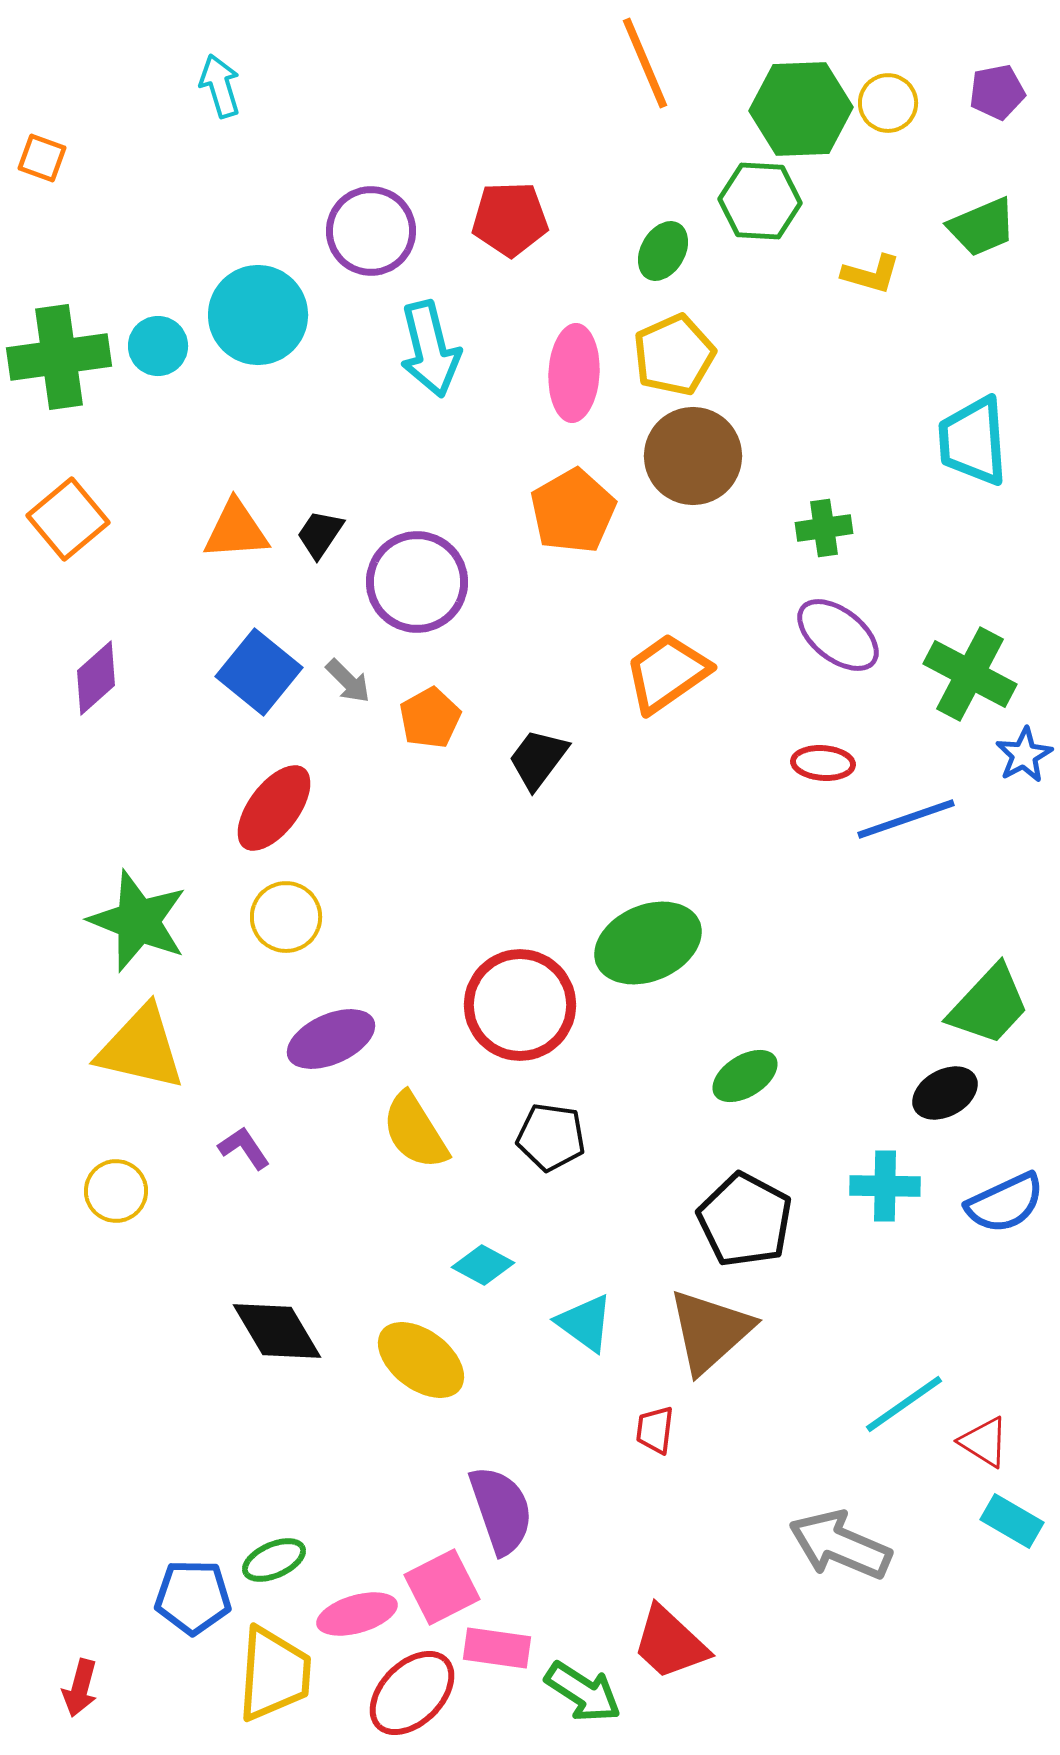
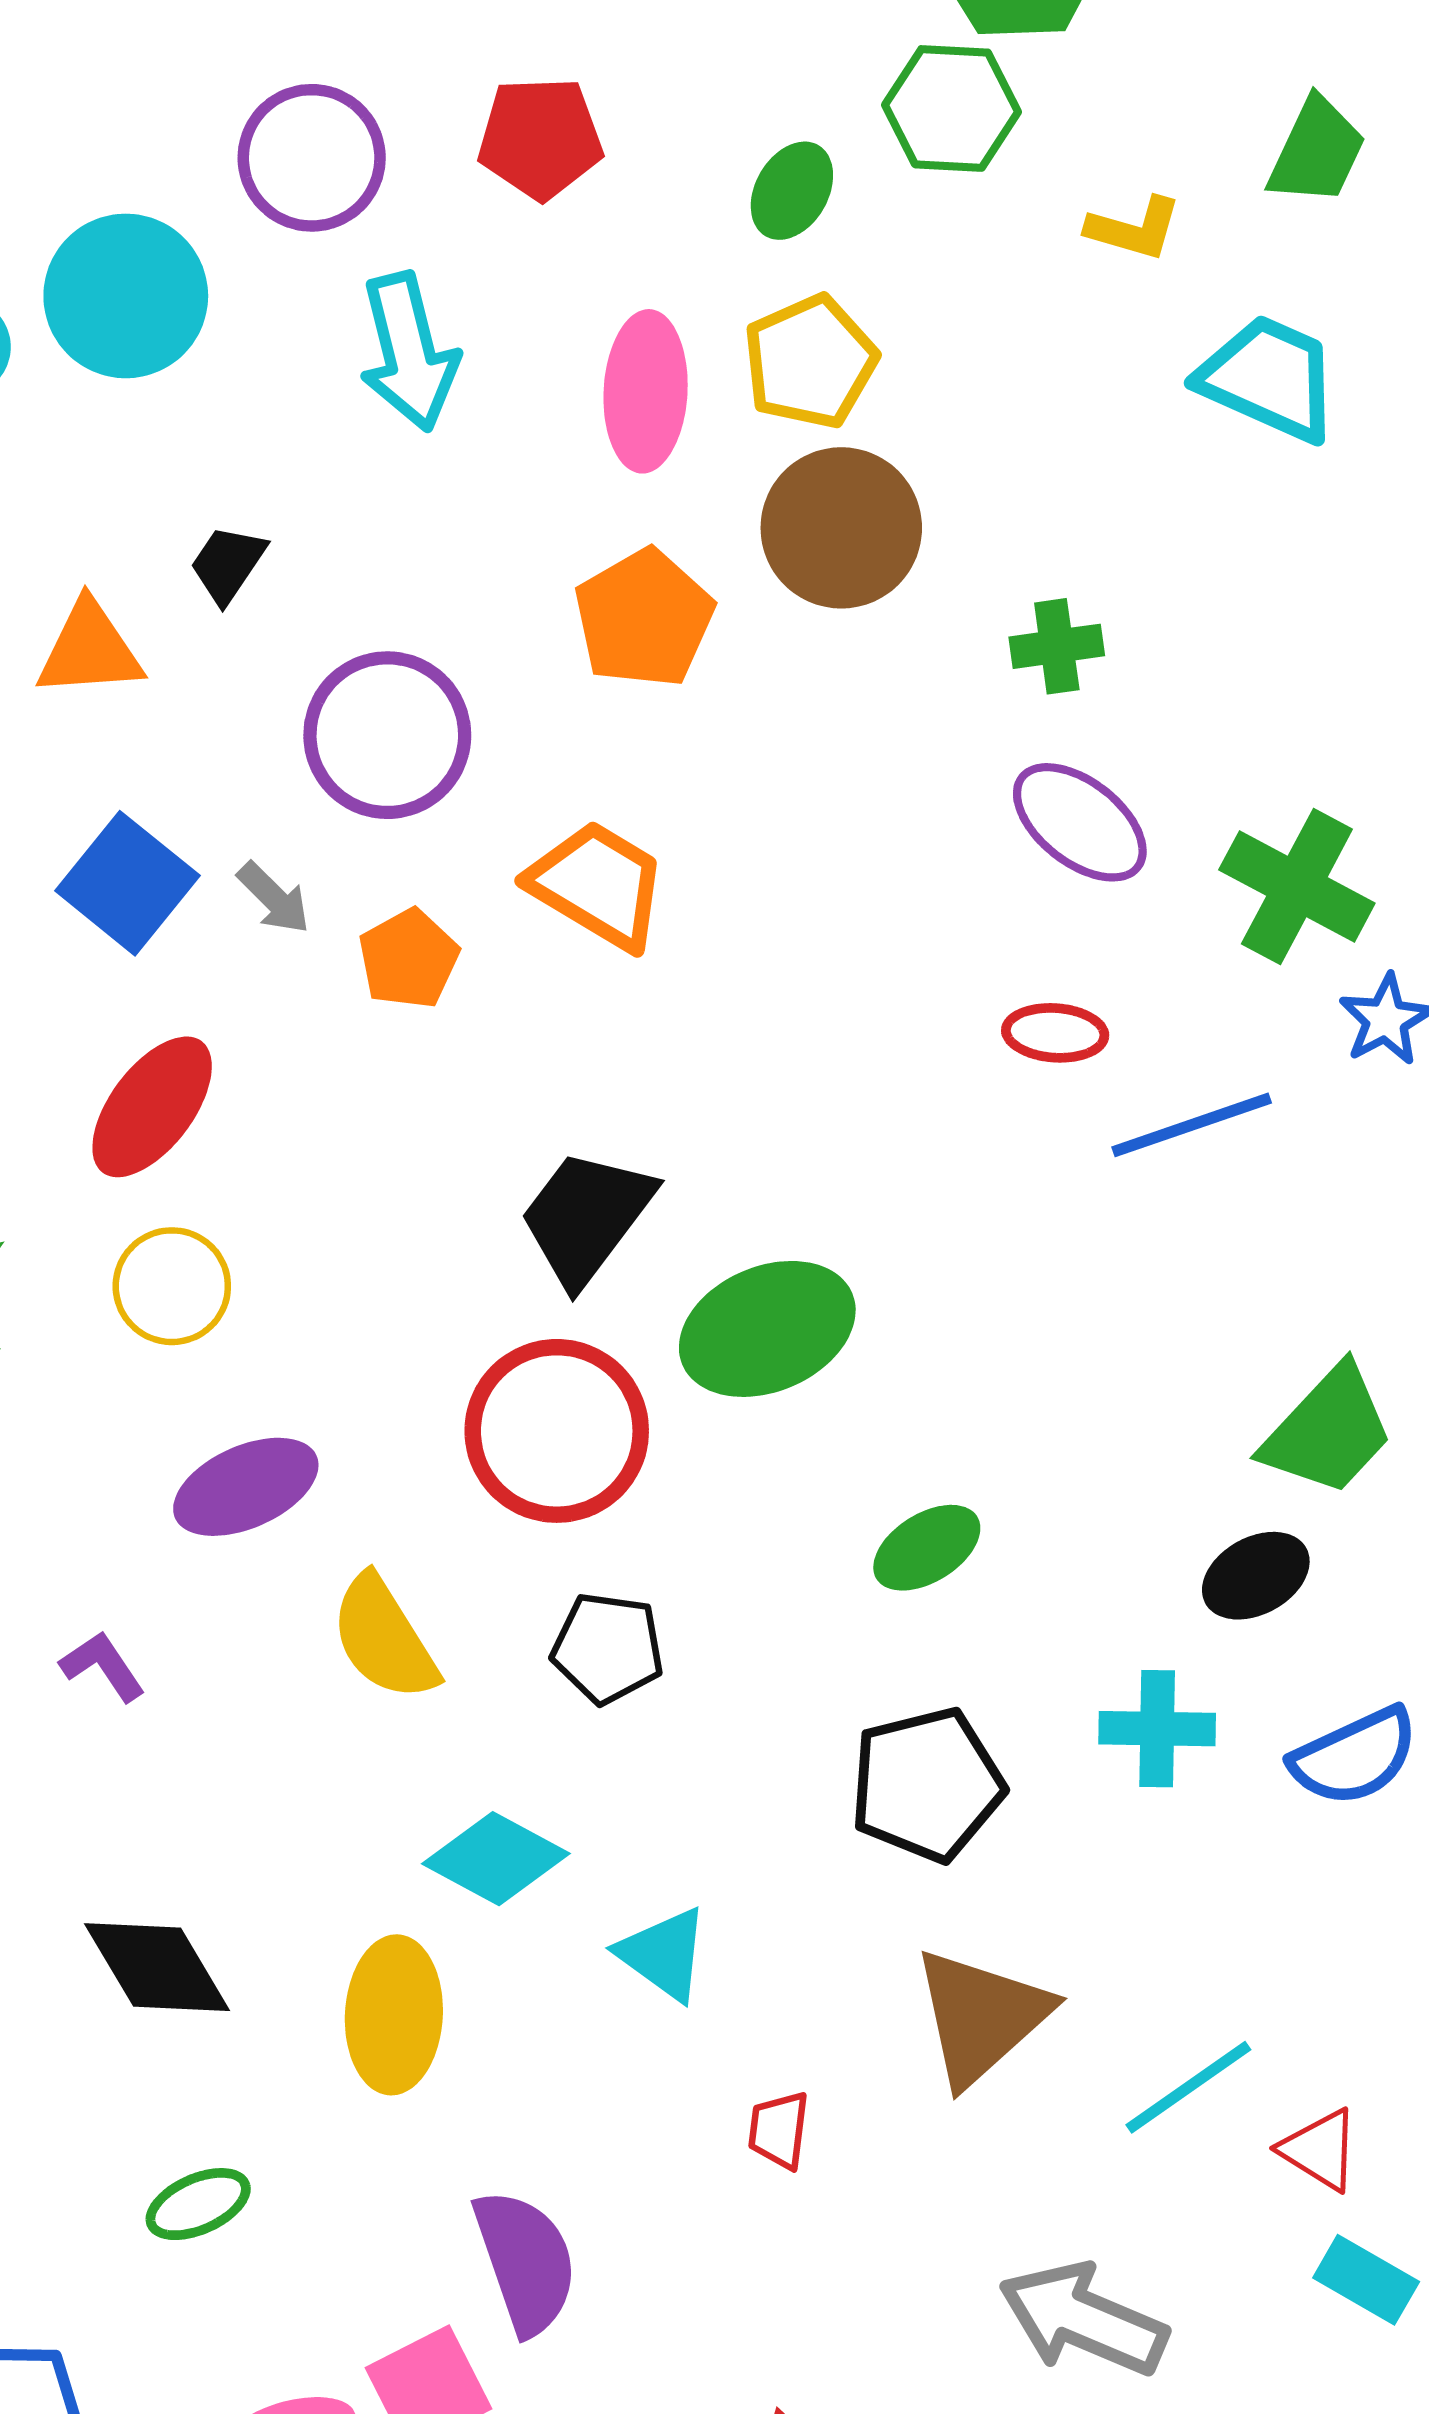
green trapezoid: (982, 227) -> (1317, 151), turned -42
cyan trapezoid: (973, 441) -> (1269, 378), moved, turned 118
black trapezoid: (320, 534) -> (228, 564), moved
orange trapezoid: (667, 673) -> (598, 885), moved, turned 66
black trapezoid: (538, 759) -> (586, 1217), moved, size x1.4
black pentagon: (745, 1220) -> (927, 1785), turned 30
cyan diamond: (483, 1265) -> (496, 1859), size x1.4
brown triangle: (710, 1331) -> (981, 2017), moved
yellow ellipse: (421, 1360) -> (394, 2015), turned 56
green ellipse: (274, 1560) -> (198, 2204), moved

